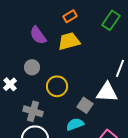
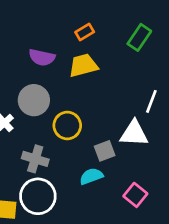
purple semicircle: (38, 35) -> (42, 57), turned -42
gray circle: (32, 67) -> (34, 100), size x1.5
gray square: (85, 105) -> (105, 151), turned 35

